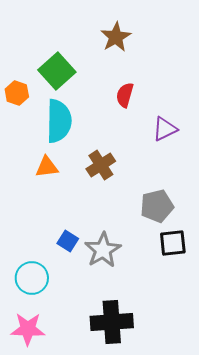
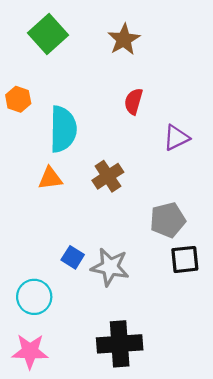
green square: (57, 71) -> (48, 34), moved
gray star: (103, 250) -> (110, 267), turned -30

